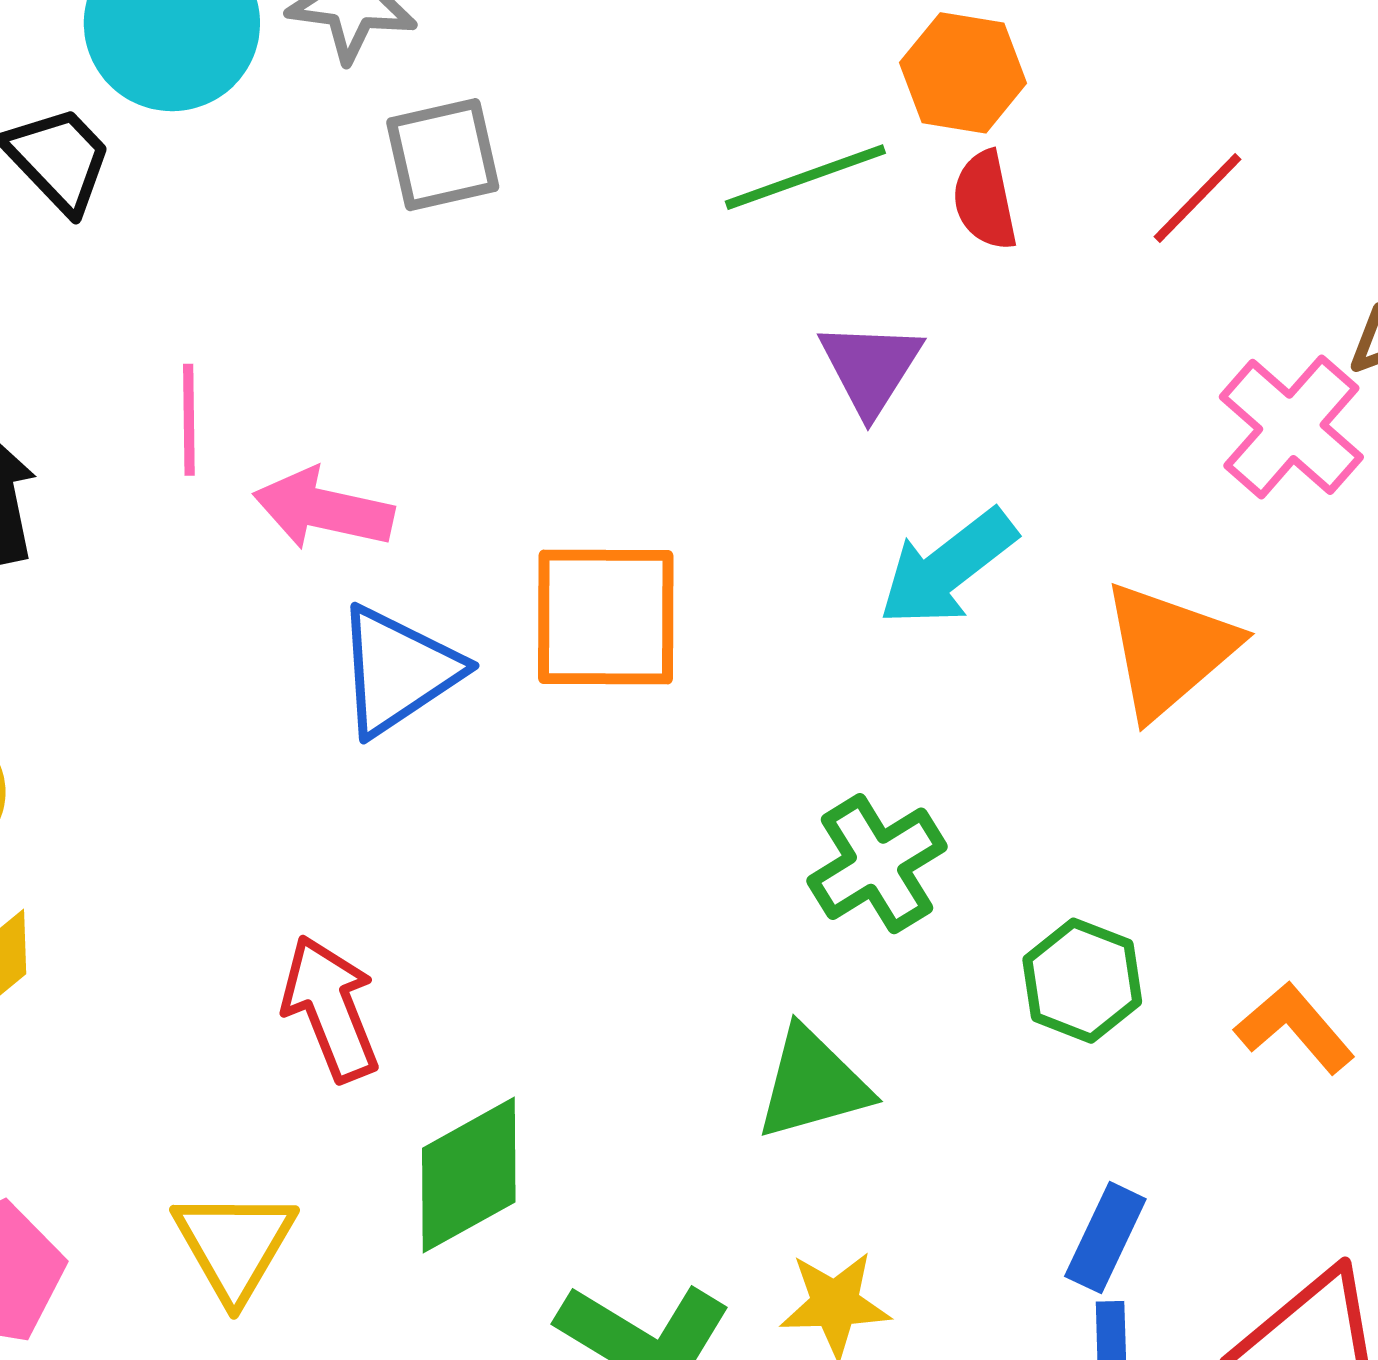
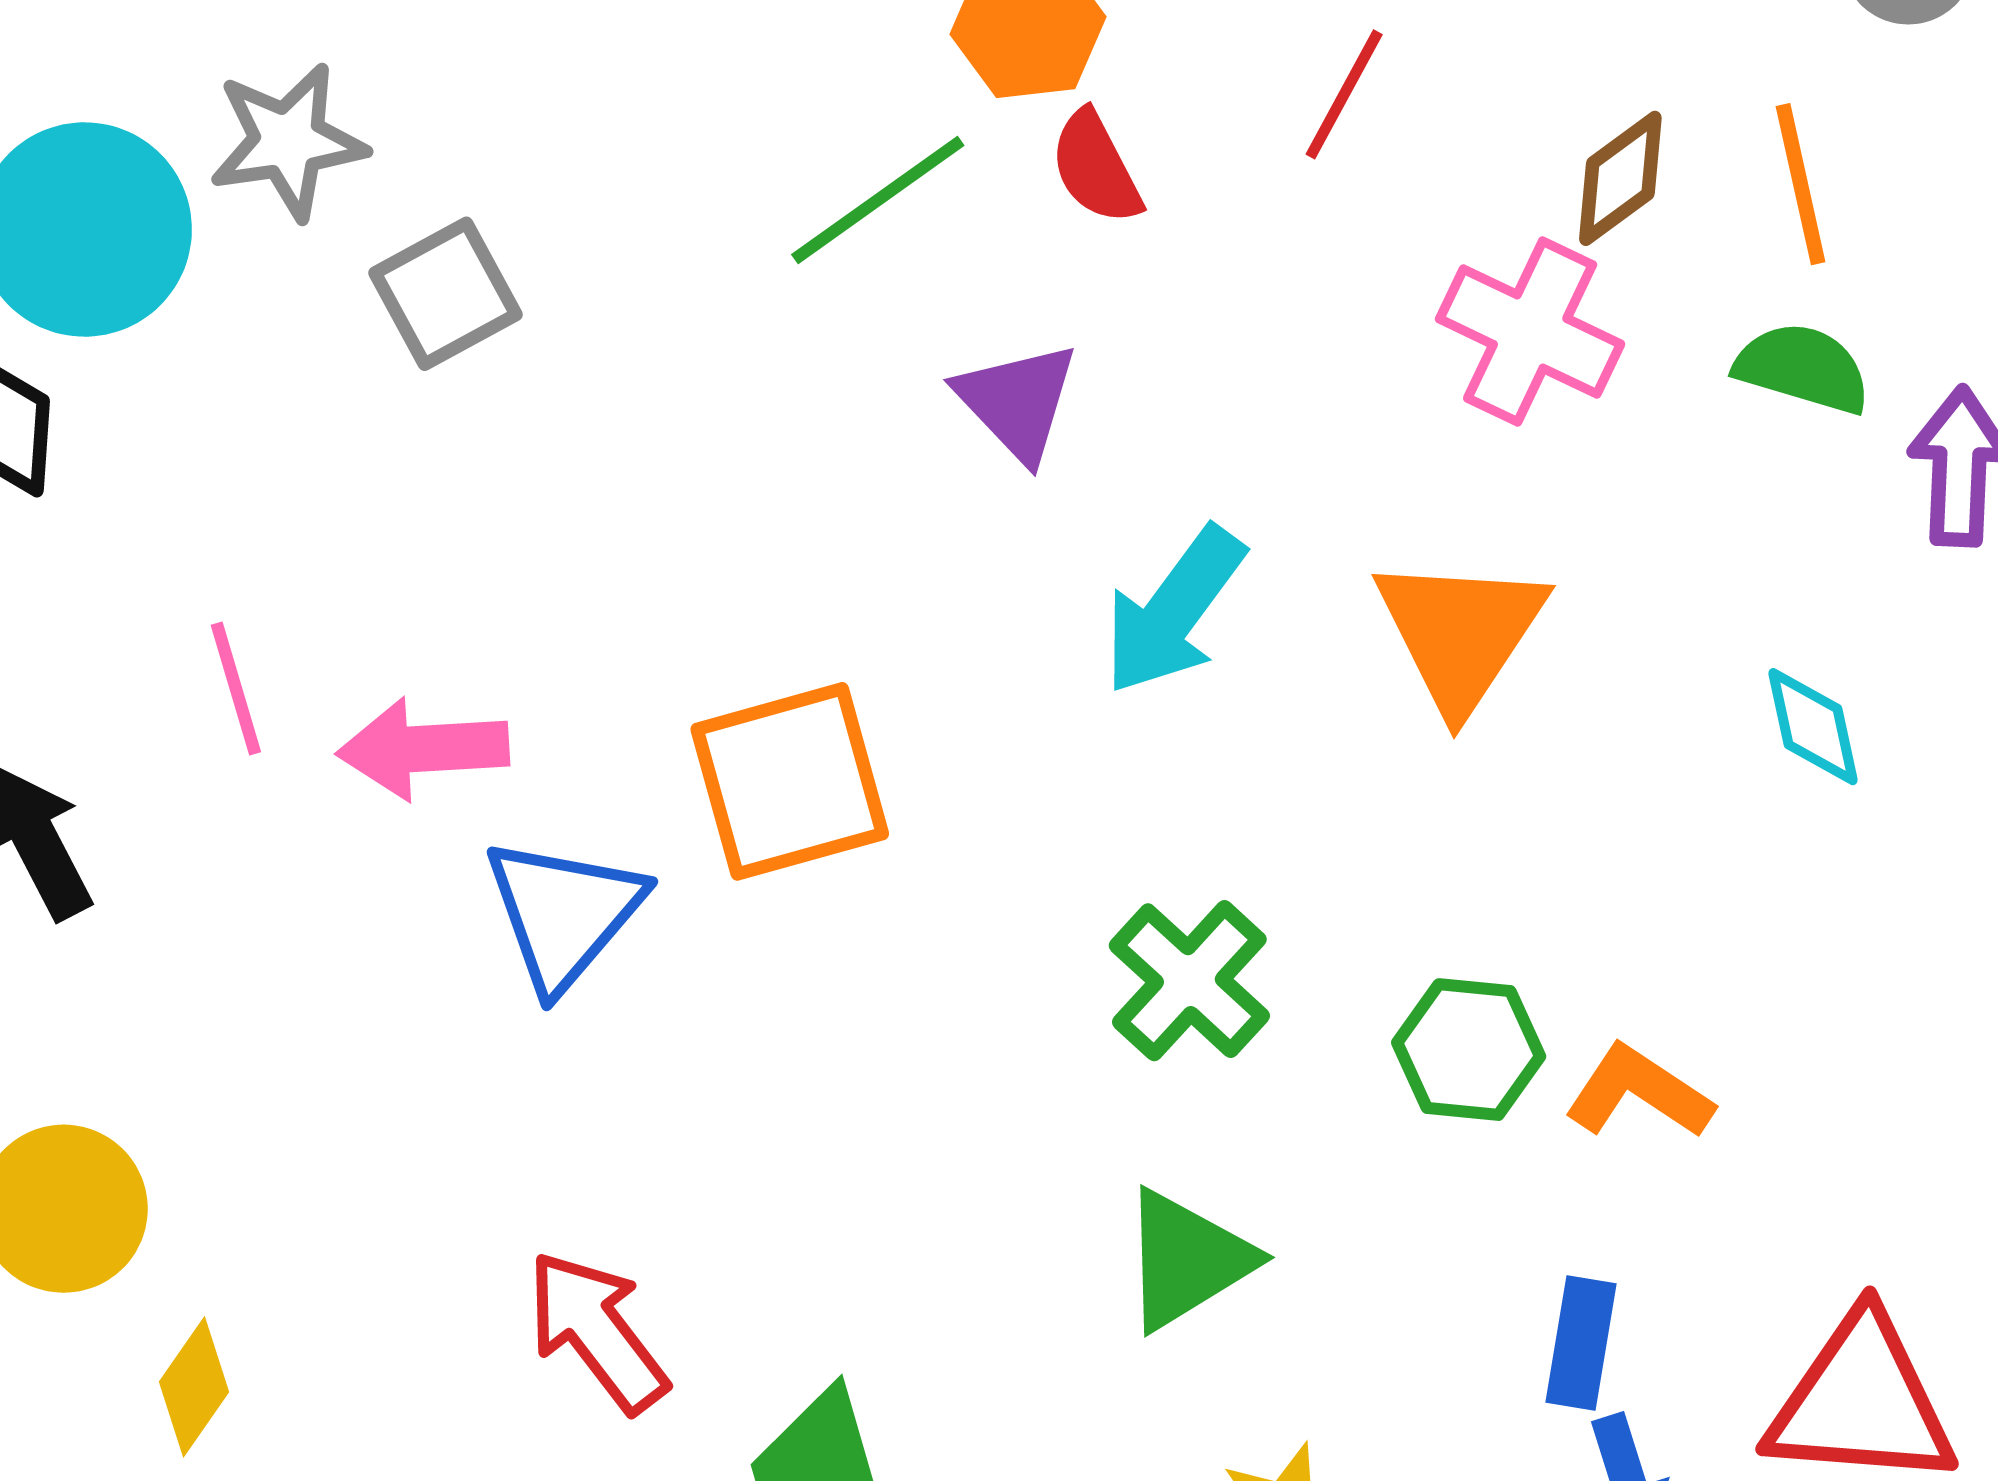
orange L-shape: (1295, 1028) -> (1639, 1092), moved

